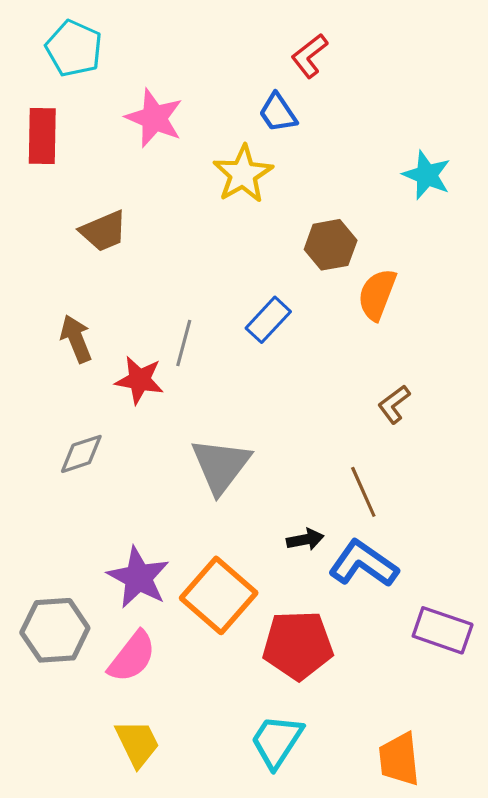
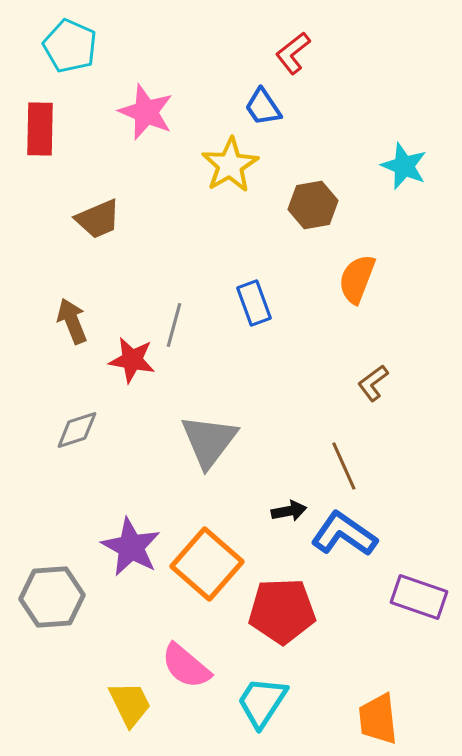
brown hexagon: (331, 245) -> (313, 205), moved
blue rectangle: (268, 320) -> (254, 303), turned -63
pink semicircle: (132, 657) -> (186, 666), moved, turned 92

